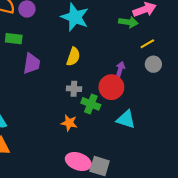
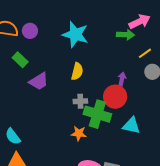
green rectangle: (14, 39) -> (20, 60), turned 42
purple trapezoid: (32, 64) -> (39, 81), turned 55
green cross: (91, 104) -> (97, 114), size x1.5

